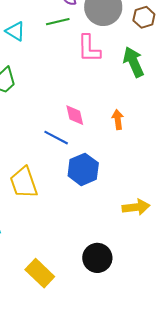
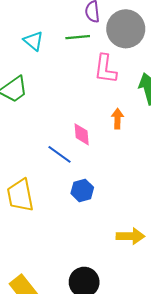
orange arrow: (118, 119) -> (118, 119), moved
blue hexagon: (83, 169) -> (82, 190), size x0.7

